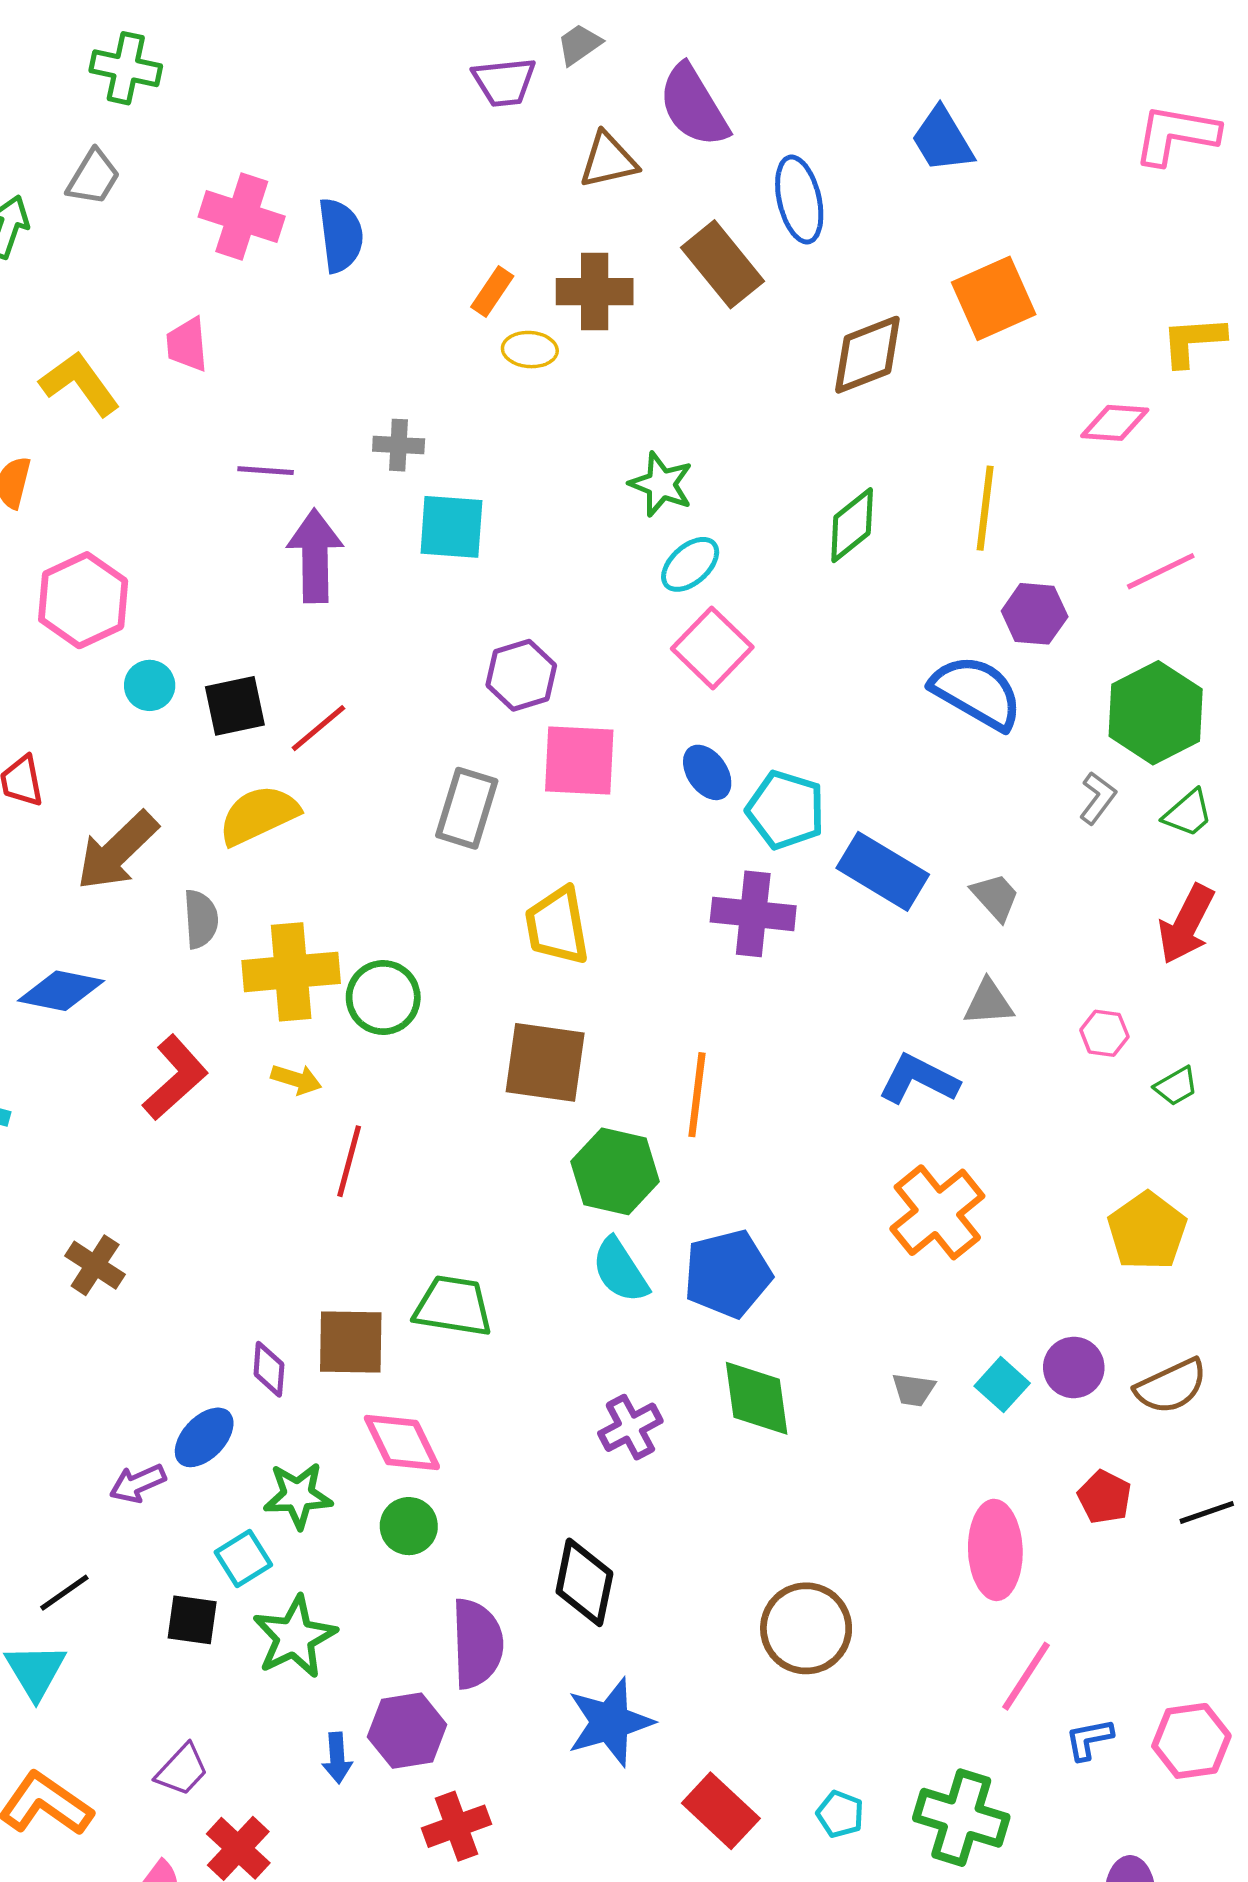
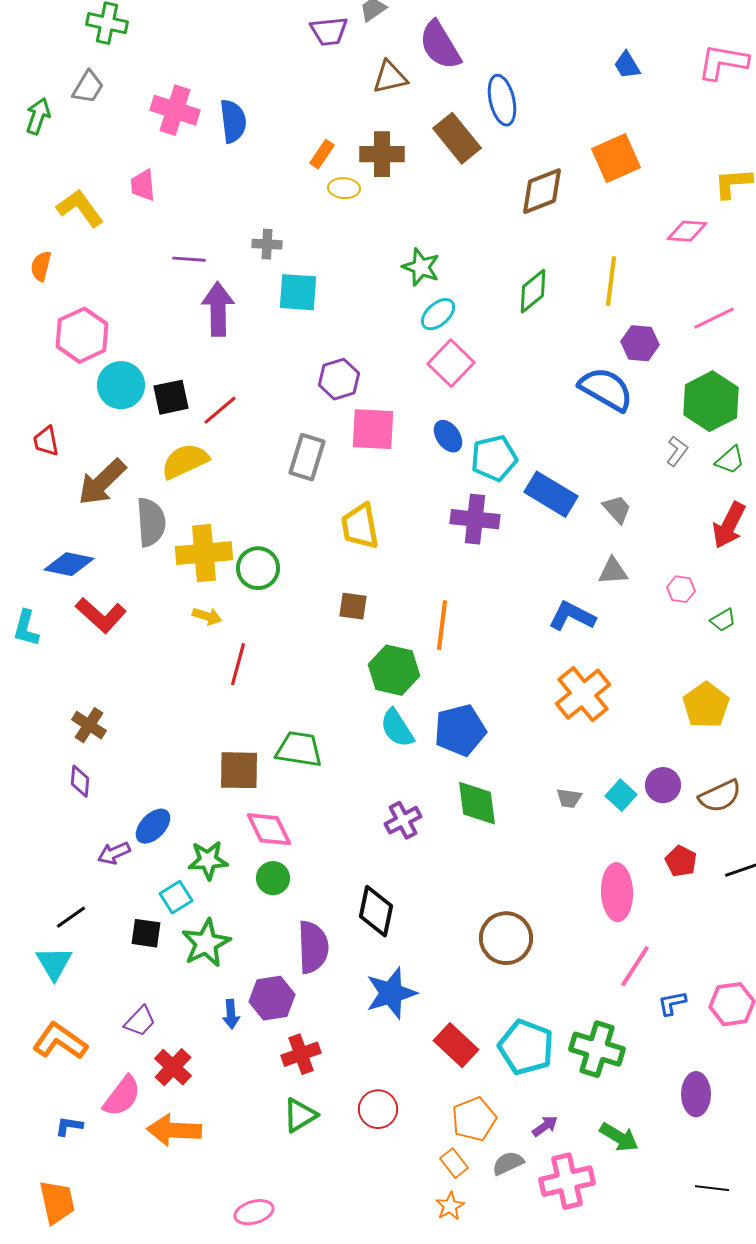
blue trapezoid: (942, 140) -> (627, 65), moved, size x0.7
cyan circle: (150, 685) -> (121, 385), size x1.6
cyan pentagon: (786, 810) -> (494, 458), turned -30
gray semicircle: (201, 919) -> (151, 522), size x1.4
brown square: (545, 1062) -> (353, 606), size x0.6
red L-shape: (175, 1078) -> (101, 615), moved, turned 84
purple diamond: (269, 1369) -> (80, 781), moved
cyan pentagon: (840, 1814) -> (526, 1047), size x2.0

